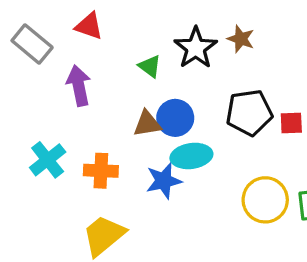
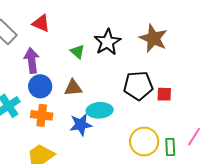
brown star: (241, 39) -> (153, 38), moved, size x1.6
blue circle: (175, 118) -> (40, 86), moved

